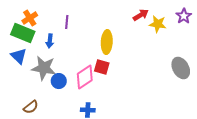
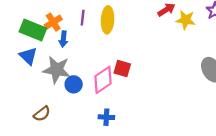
orange cross: (30, 18) -> (53, 22), moved
yellow ellipse: (107, 42) -> (108, 20), moved

